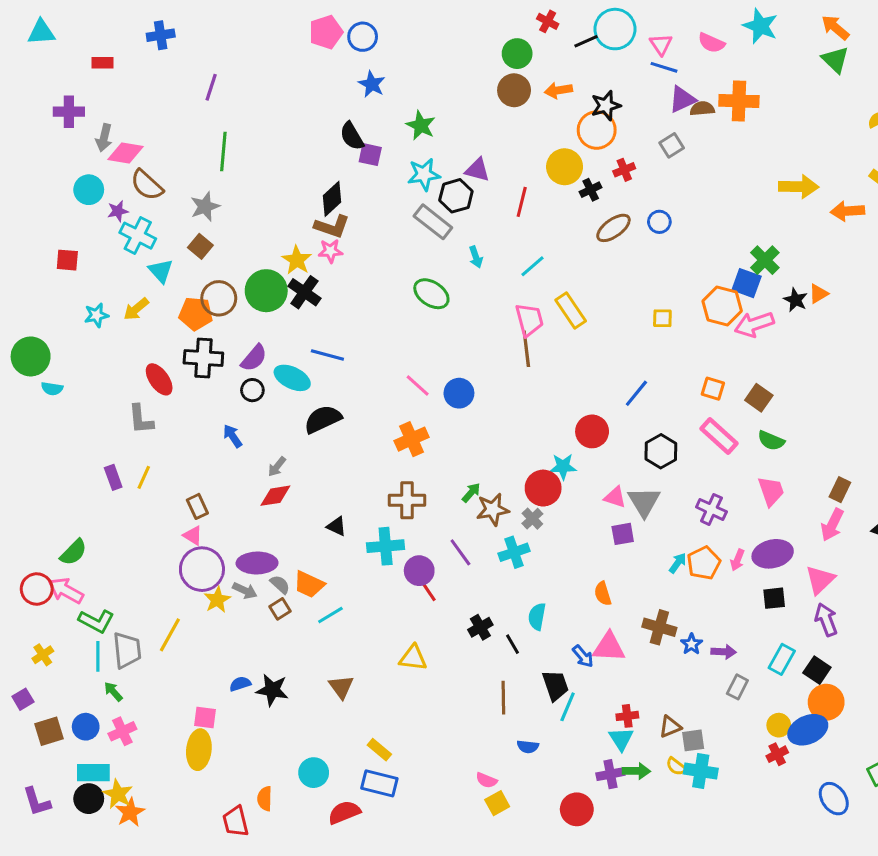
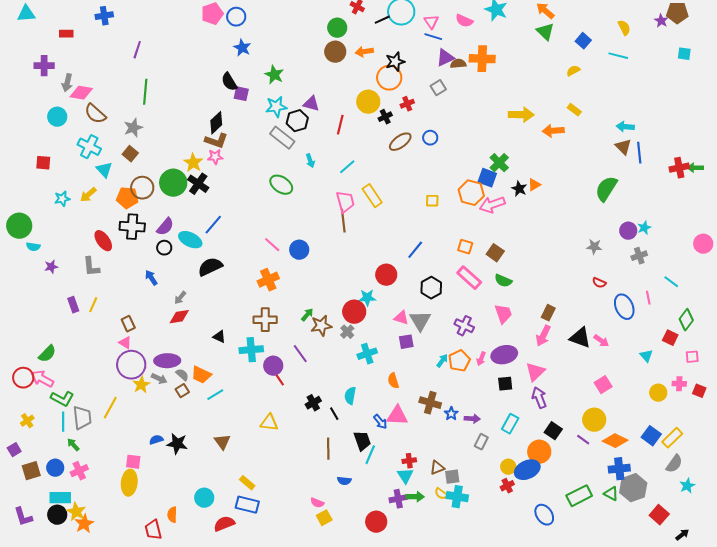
purple star: (118, 211) -> (51, 267), moved
blue line: (327, 355) -> (213, 225), turned -65
cyan cross: (514, 552) -> (367, 354), moved
black square: (817, 670) -> (553, 431), moved

